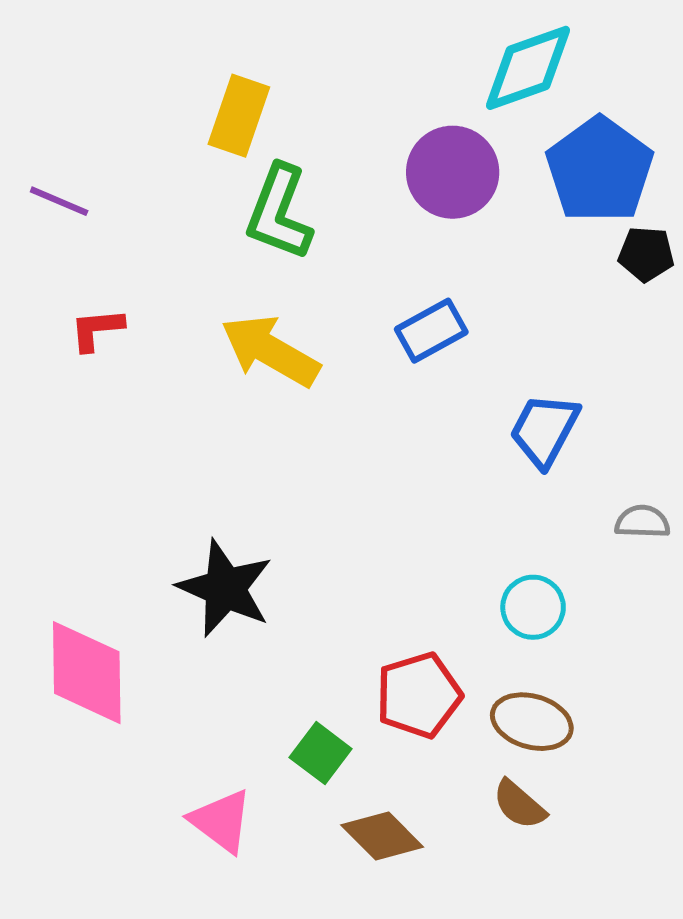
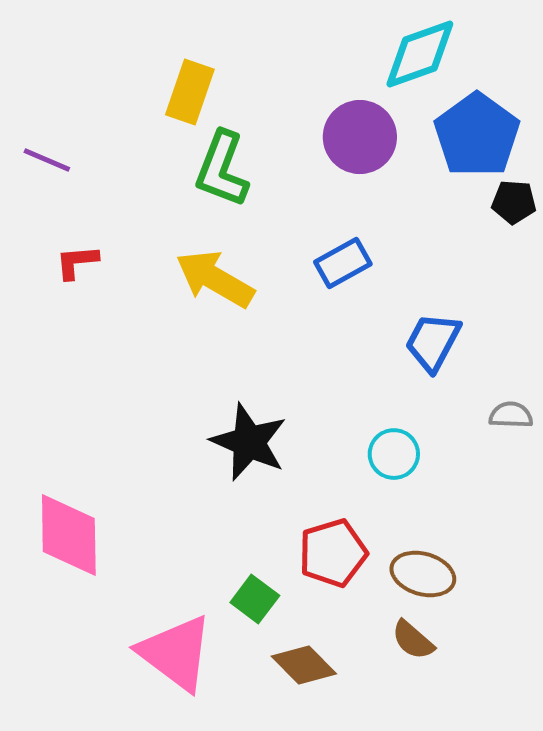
black star: (225, 588) -> (249, 442), moved
cyan circle: (533, 607) -> (394, 454), moved
pink triangle: (221, 821) -> (176, 653), size x1.5

